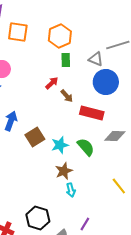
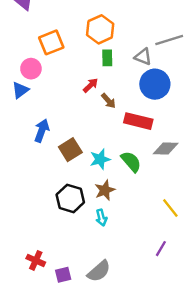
orange square: (18, 32) -> (51, 42), moved, turned -30
cyan arrow: (71, 190) -> (101, 218), moved
black hexagon: (38, 218) -> (70, 198), moved
purple line: (85, 224) -> (161, 249), moved

